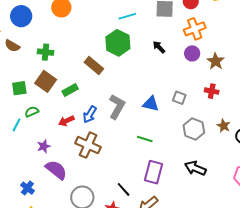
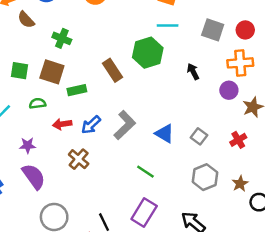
brown square: (46, 81) -> (52, 72), turned -35
red cross: (212, 91) -> (238, 140), turned 32
green semicircle: (32, 112) -> (38, 103), moved
brown cross: (88, 145) -> (79, 159), size x0.7

